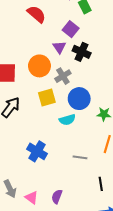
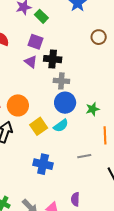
orange circle: (39, 66) -> (18, 105), moved
gray cross: (63, 76) -> (61, 81), moved, turned -35
yellow square: (47, 97) -> (39, 126), moved

